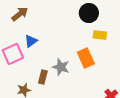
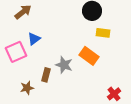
orange rectangle: (86, 58) -> (89, 56), turned -30

